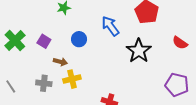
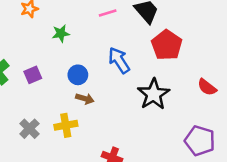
purple square: (44, 41) -> (33, 75), turned 32
brown arrow: (60, 62) -> (85, 99), moved
gray cross: (44, 83) -> (29, 129), turned 35

